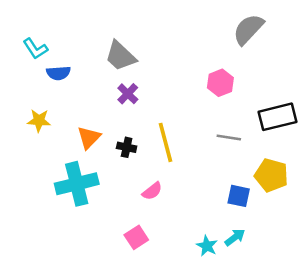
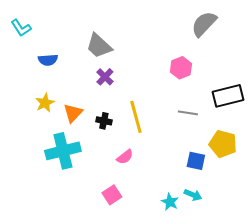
cyan L-shape: (35, 49) -> (21, 28), moved
yellow star: (39, 121) -> (45, 103), moved, turned -30
cyan arrow: (235, 237) -> (193, 195), turned 60

